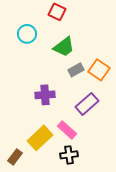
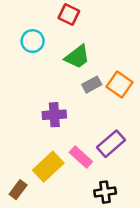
purple rectangle: (87, 104) -> (111, 144), moved
black cross: (69, 155) -> (105, 192), moved

